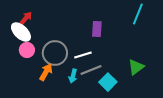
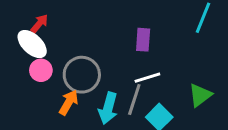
white line: (83, 55) -> (147, 78), moved
gray line: (91, 70) -> (134, 100), turned -50
cyan arrow: (73, 76) -> (108, 108), size x1.5

